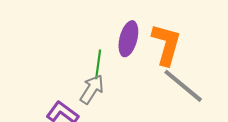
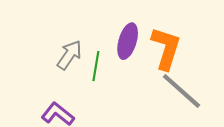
gray arrow: (92, 89) -> (69, 55), moved

